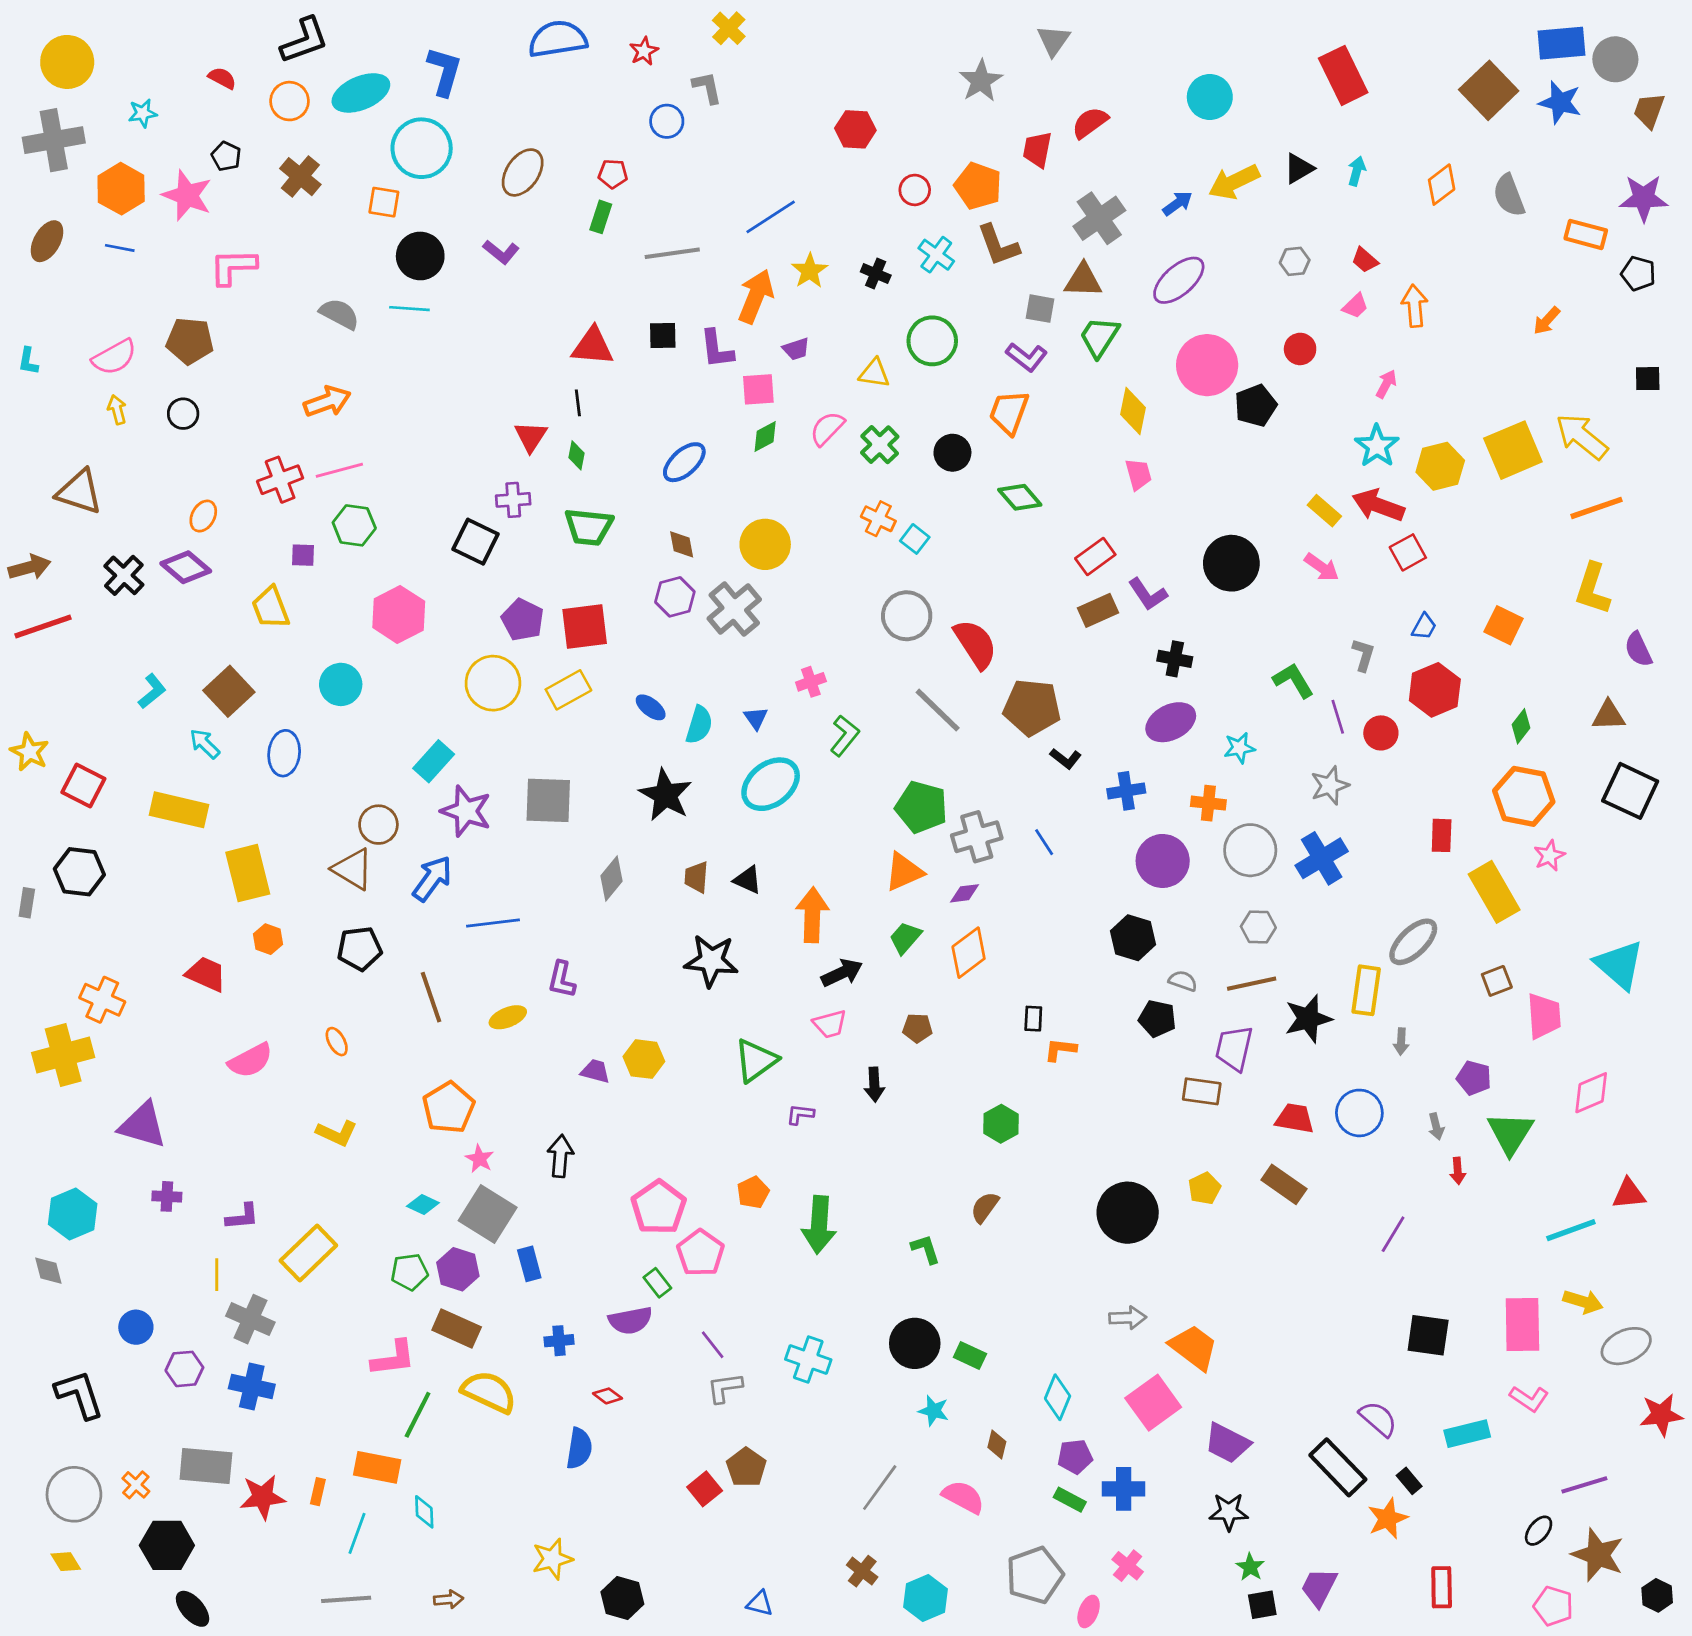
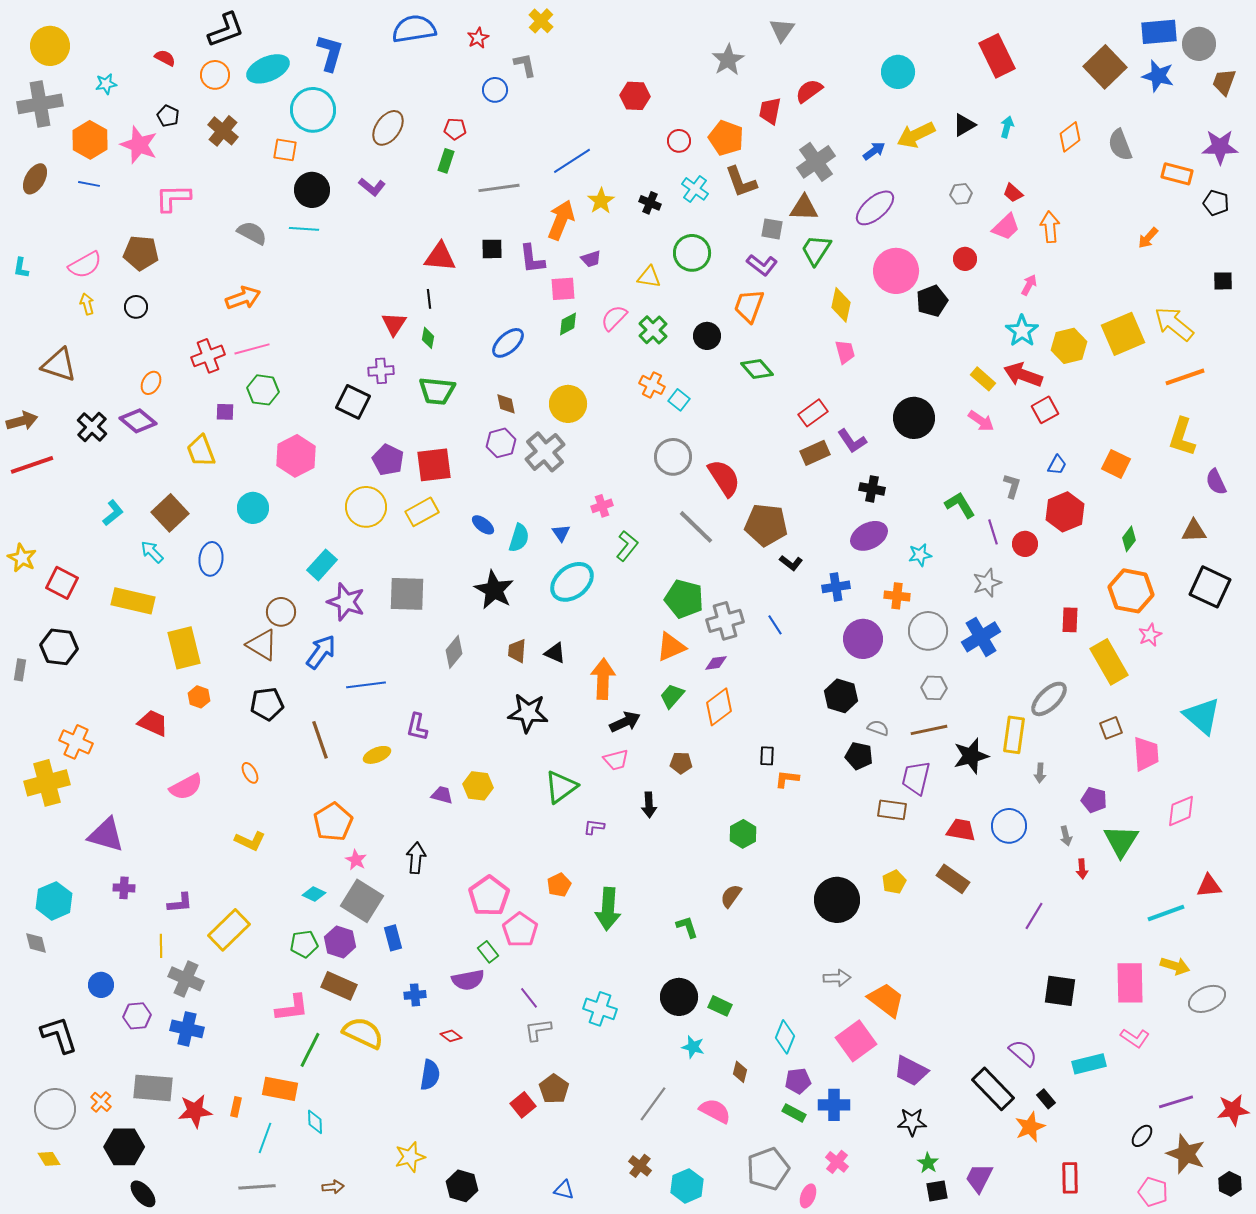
pink trapezoid: (1355, 306) -> (1006, 227), size x1.4
red star: (1661, 1415) -> (1233, 1110), moved

